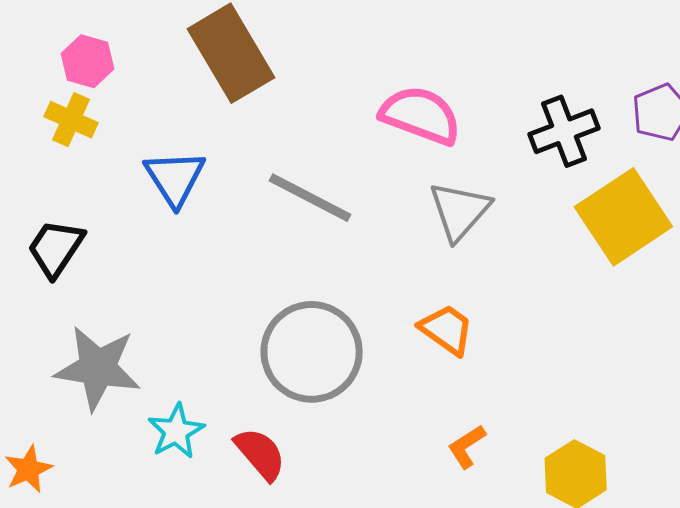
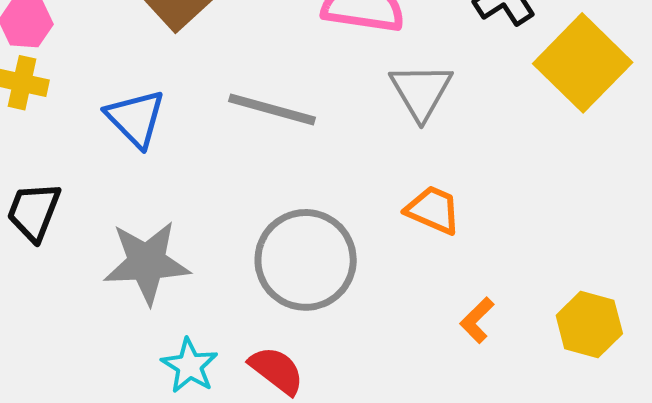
gray star: (98, 368) -> (147, 262), moved

